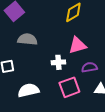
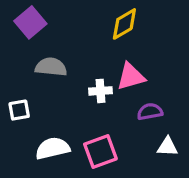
white cross: (58, 62) -> (100, 91), moved
pink square: (69, 87) -> (100, 152), moved

